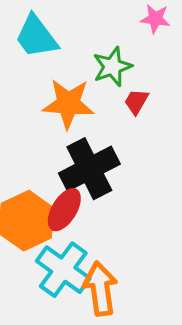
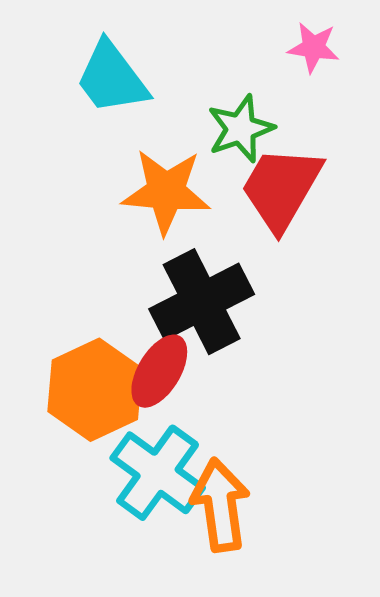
red trapezoid: (136, 102) -> (281, 188), size x2.0

